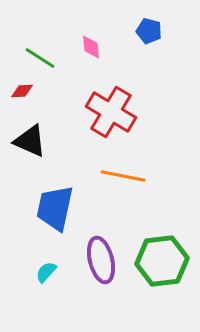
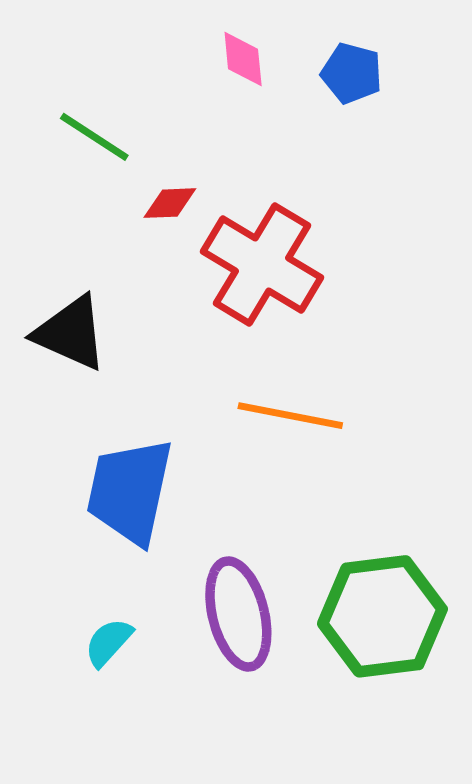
pink diamond: (91, 47) -> (243, 59), moved
red diamond: (22, 91) -> (170, 203), moved

